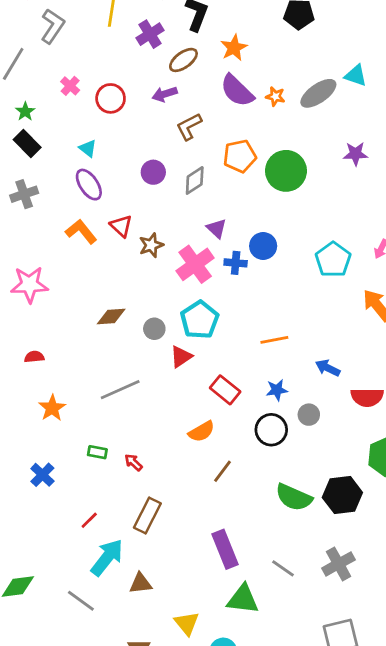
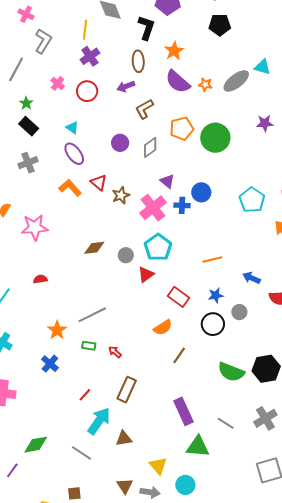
purple cross: (150, 34) -> (90, 56), moved
brown ellipse: (183, 60) -> (138, 61), turned -55
gray line: (120, 390) -> (92, 315), moved
orange star: (52, 408) -> (57, 330), moved

